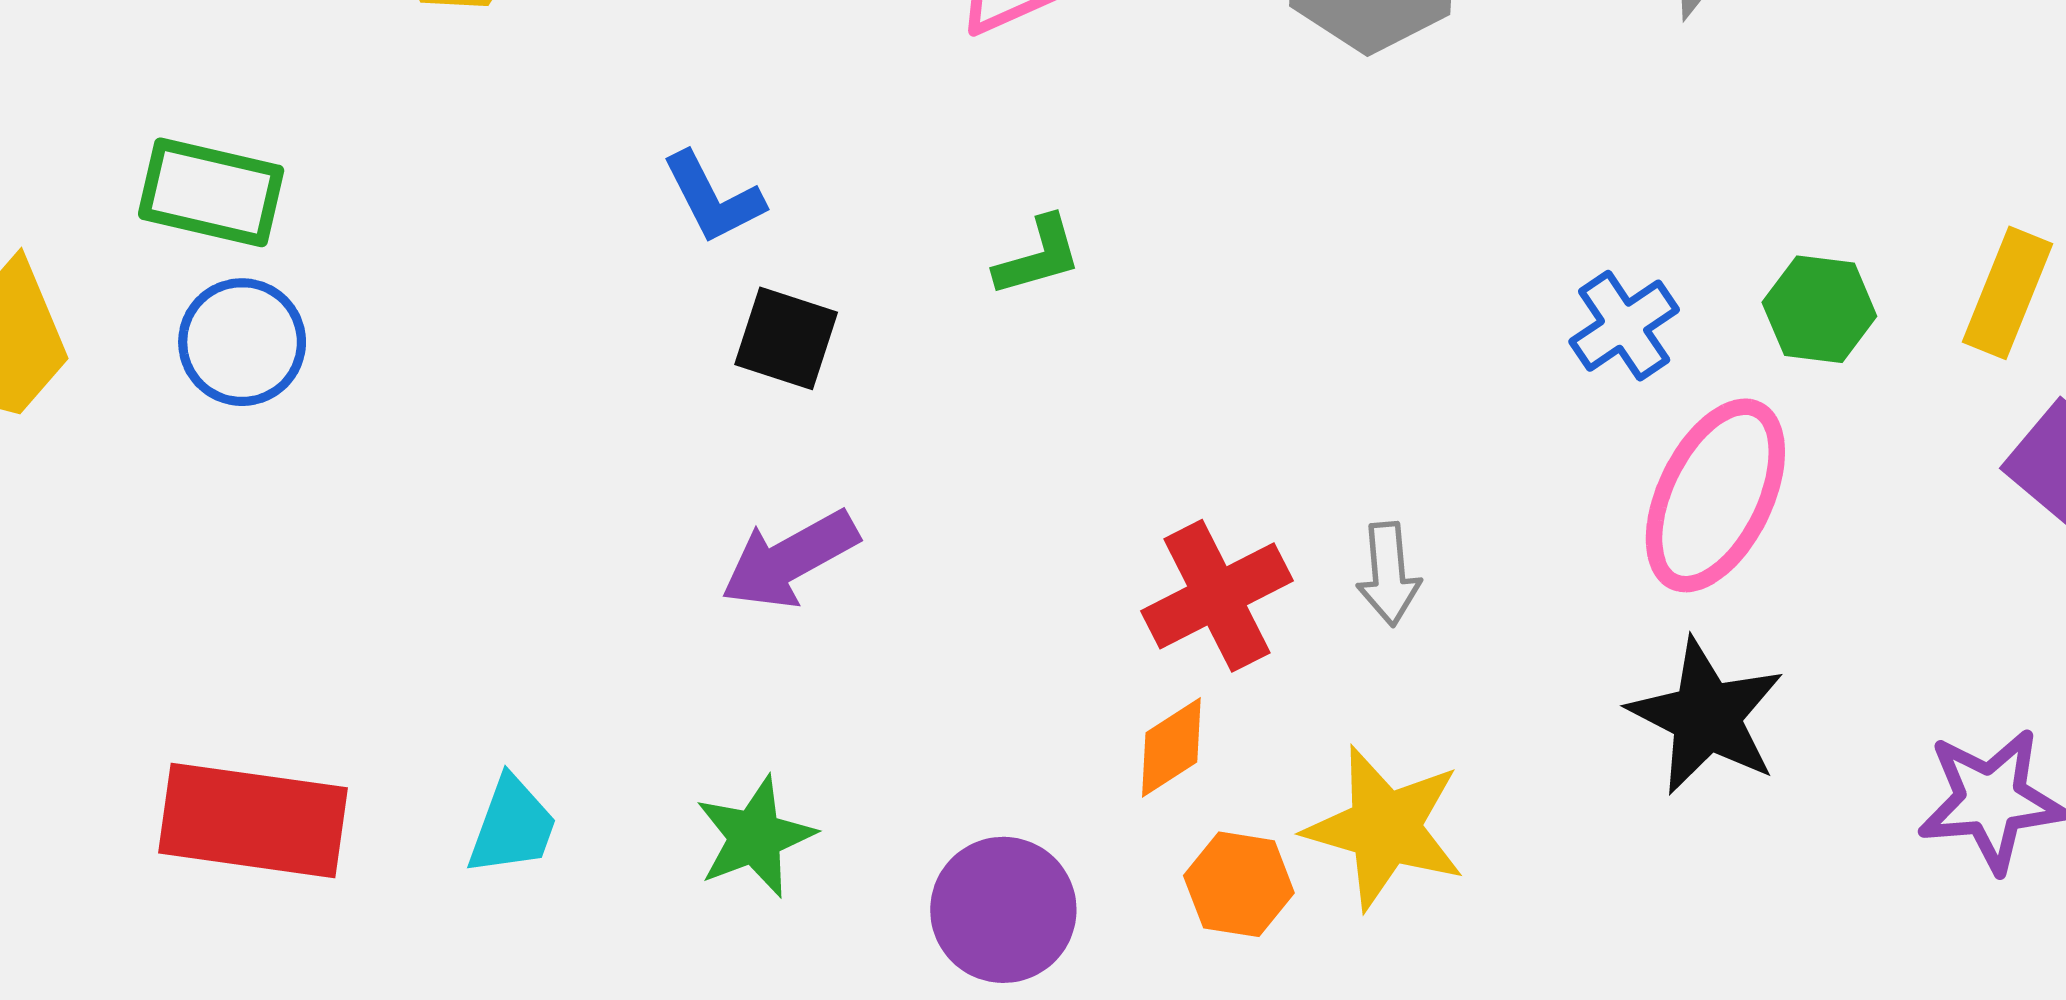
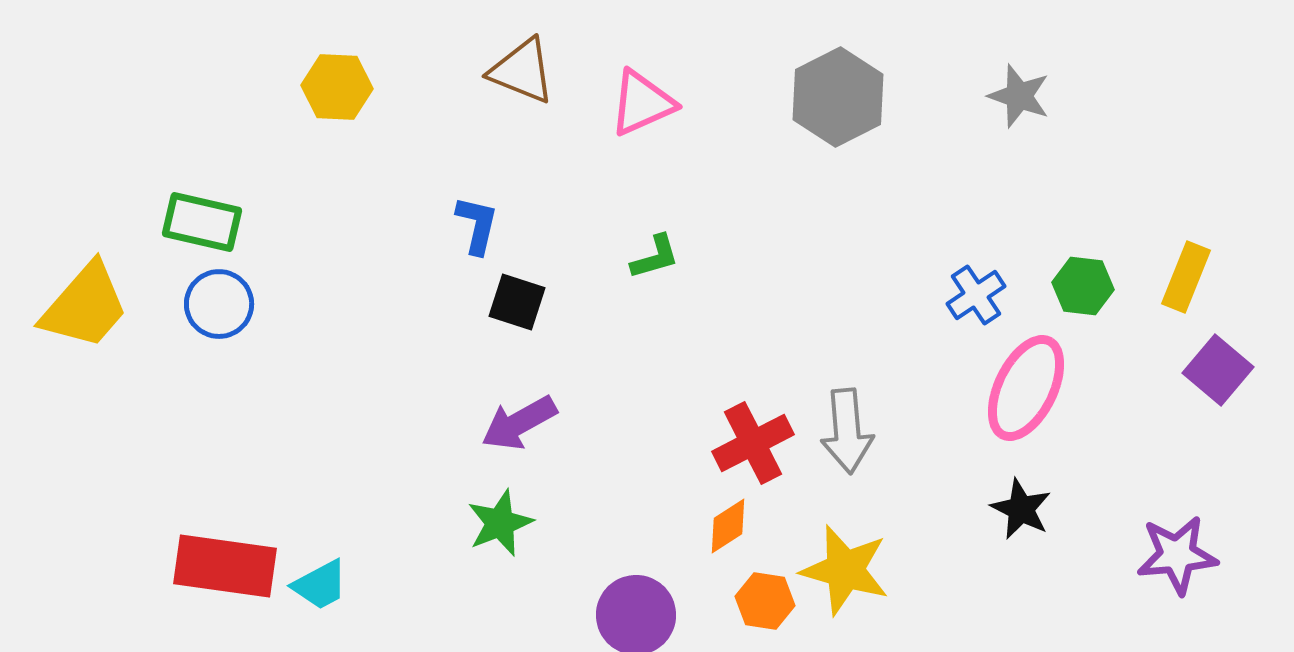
blue L-shape: (713, 198) -> (477, 225), turned -140
gray arrow: (1389, 574) -> (847, 431), size x1.5
black star: (1706, 716) -> (1021, 509), size x0.7
cyan trapezoid: (512, 826) -> (320, 585), moved, turned 42
green star: (755, 837) -> (500, 523), moved

